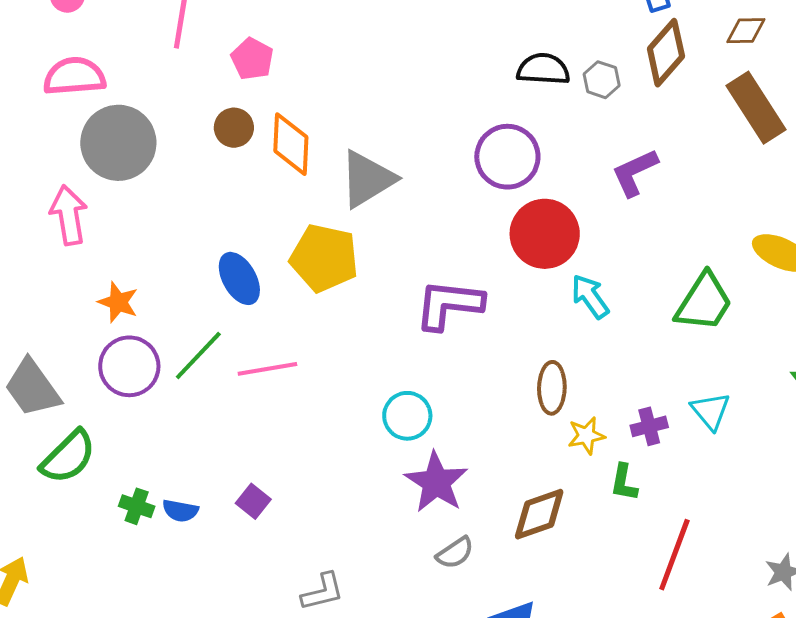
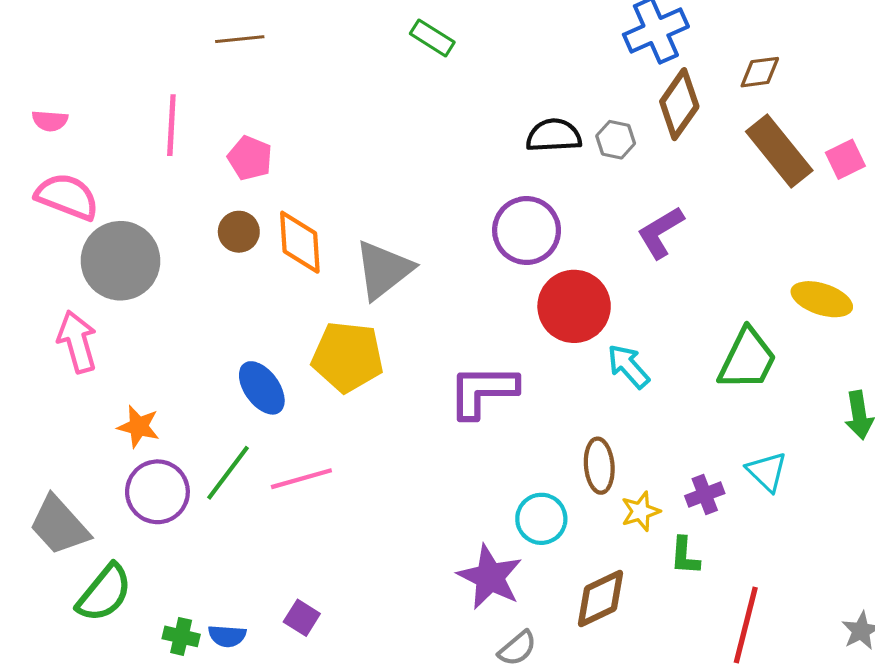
pink semicircle: (74, 76) -> (67, 197), turned 32
cyan circle: (407, 416) -> (541, 519), moved

